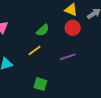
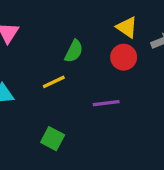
green semicircle: (43, 30) -> (74, 51), turned -32

